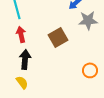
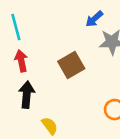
yellow semicircle: (22, 82) -> (50, 126), moved

